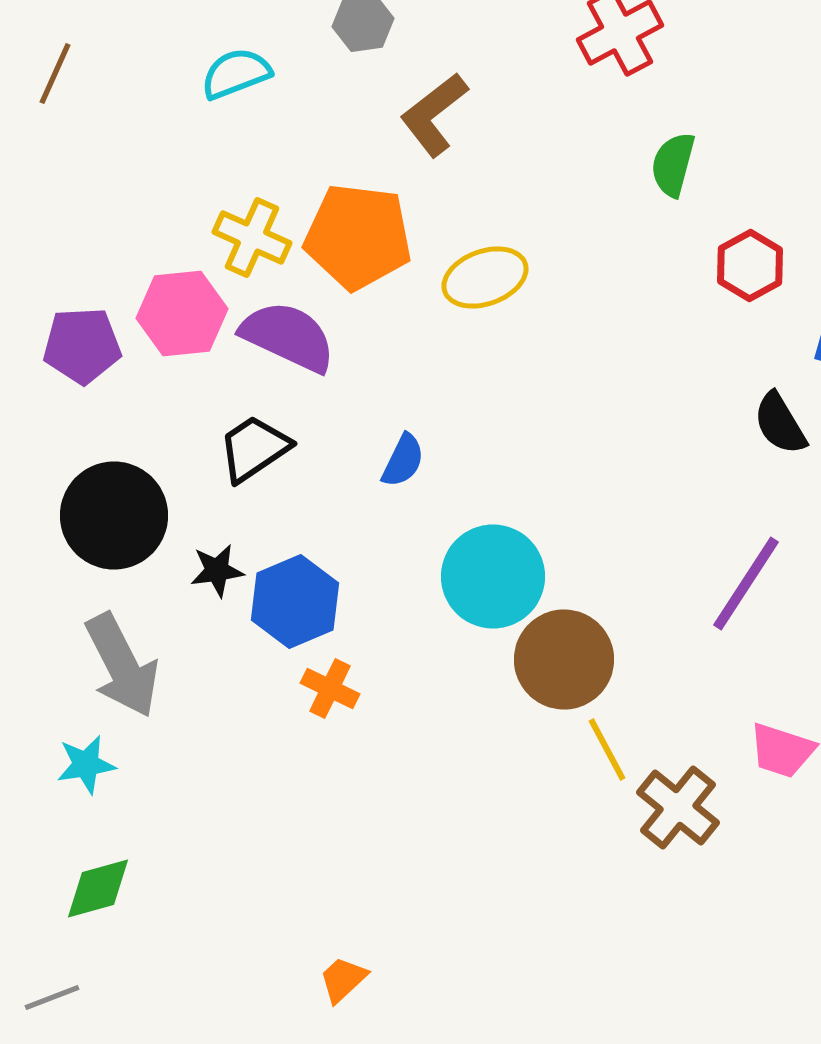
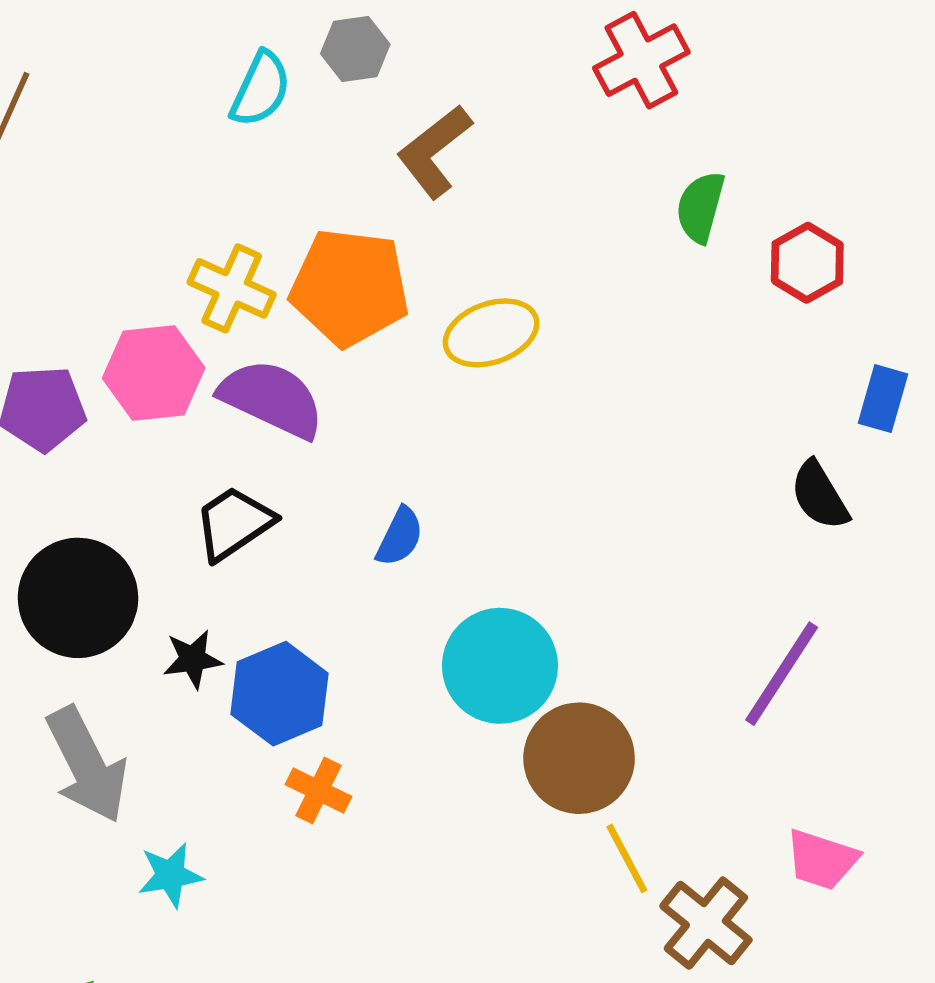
cyan semicircle: (236, 74) -> (261, 89), moved, turned 136
red hexagon: (750, 266) -> (807, 263), moved
cyan star: (86, 764) -> (170, 875), moved

